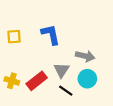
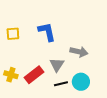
cyan circle: (87, 79) -> (81, 82), moved
black line: (66, 91) -> (61, 84), turned -48

